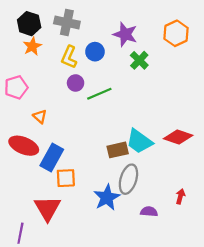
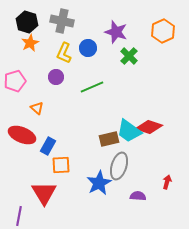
purple circle: (76, 83) -> (56, 77), moved
red diamond: (178, 137) -> (149, 127), moved
blue rectangle: (52, 158) -> (48, 146), size x0.7

